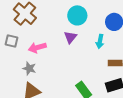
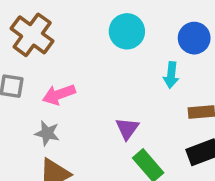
purple triangle: (70, 37) -> (127, 129), moved

